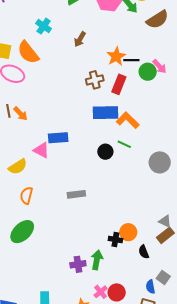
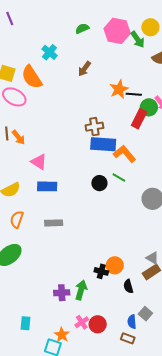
brown cross: (95, 80) -> (94, 127), moved
red rectangle: (119, 84) -> (139, 119), moved
blue rectangle: (58, 138) -> (47, 186), moved
pink triangle: (41, 150) -> (39, 162), moved
gray rectangle: (76, 194) -> (54, 223), moved

